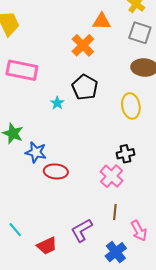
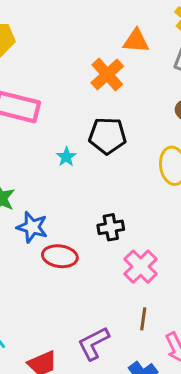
black pentagon: (85, 87) -> (107, 136), turned -30
black cross: (125, 154) -> (111, 227), moved

